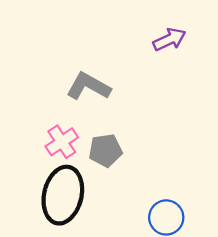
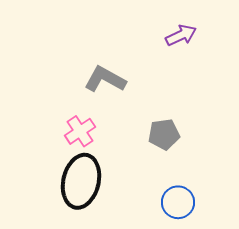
gray pentagon: (105, 150) -> (164, 134), moved

